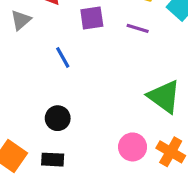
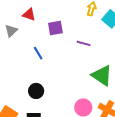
purple line: (138, 28) -> (84, 43), moved

